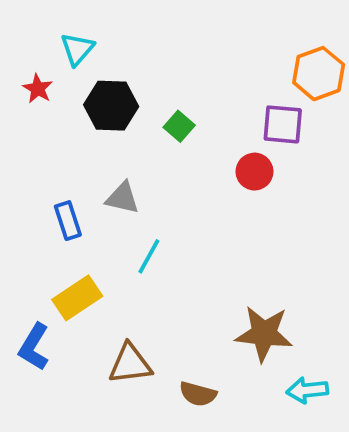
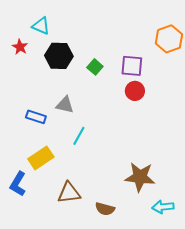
cyan triangle: (77, 49) -> (41, 26), turned -48
purple square: (283, 124) -> (132, 66), moved
blue rectangle: (68, 221) -> (36, 117), turned -54

